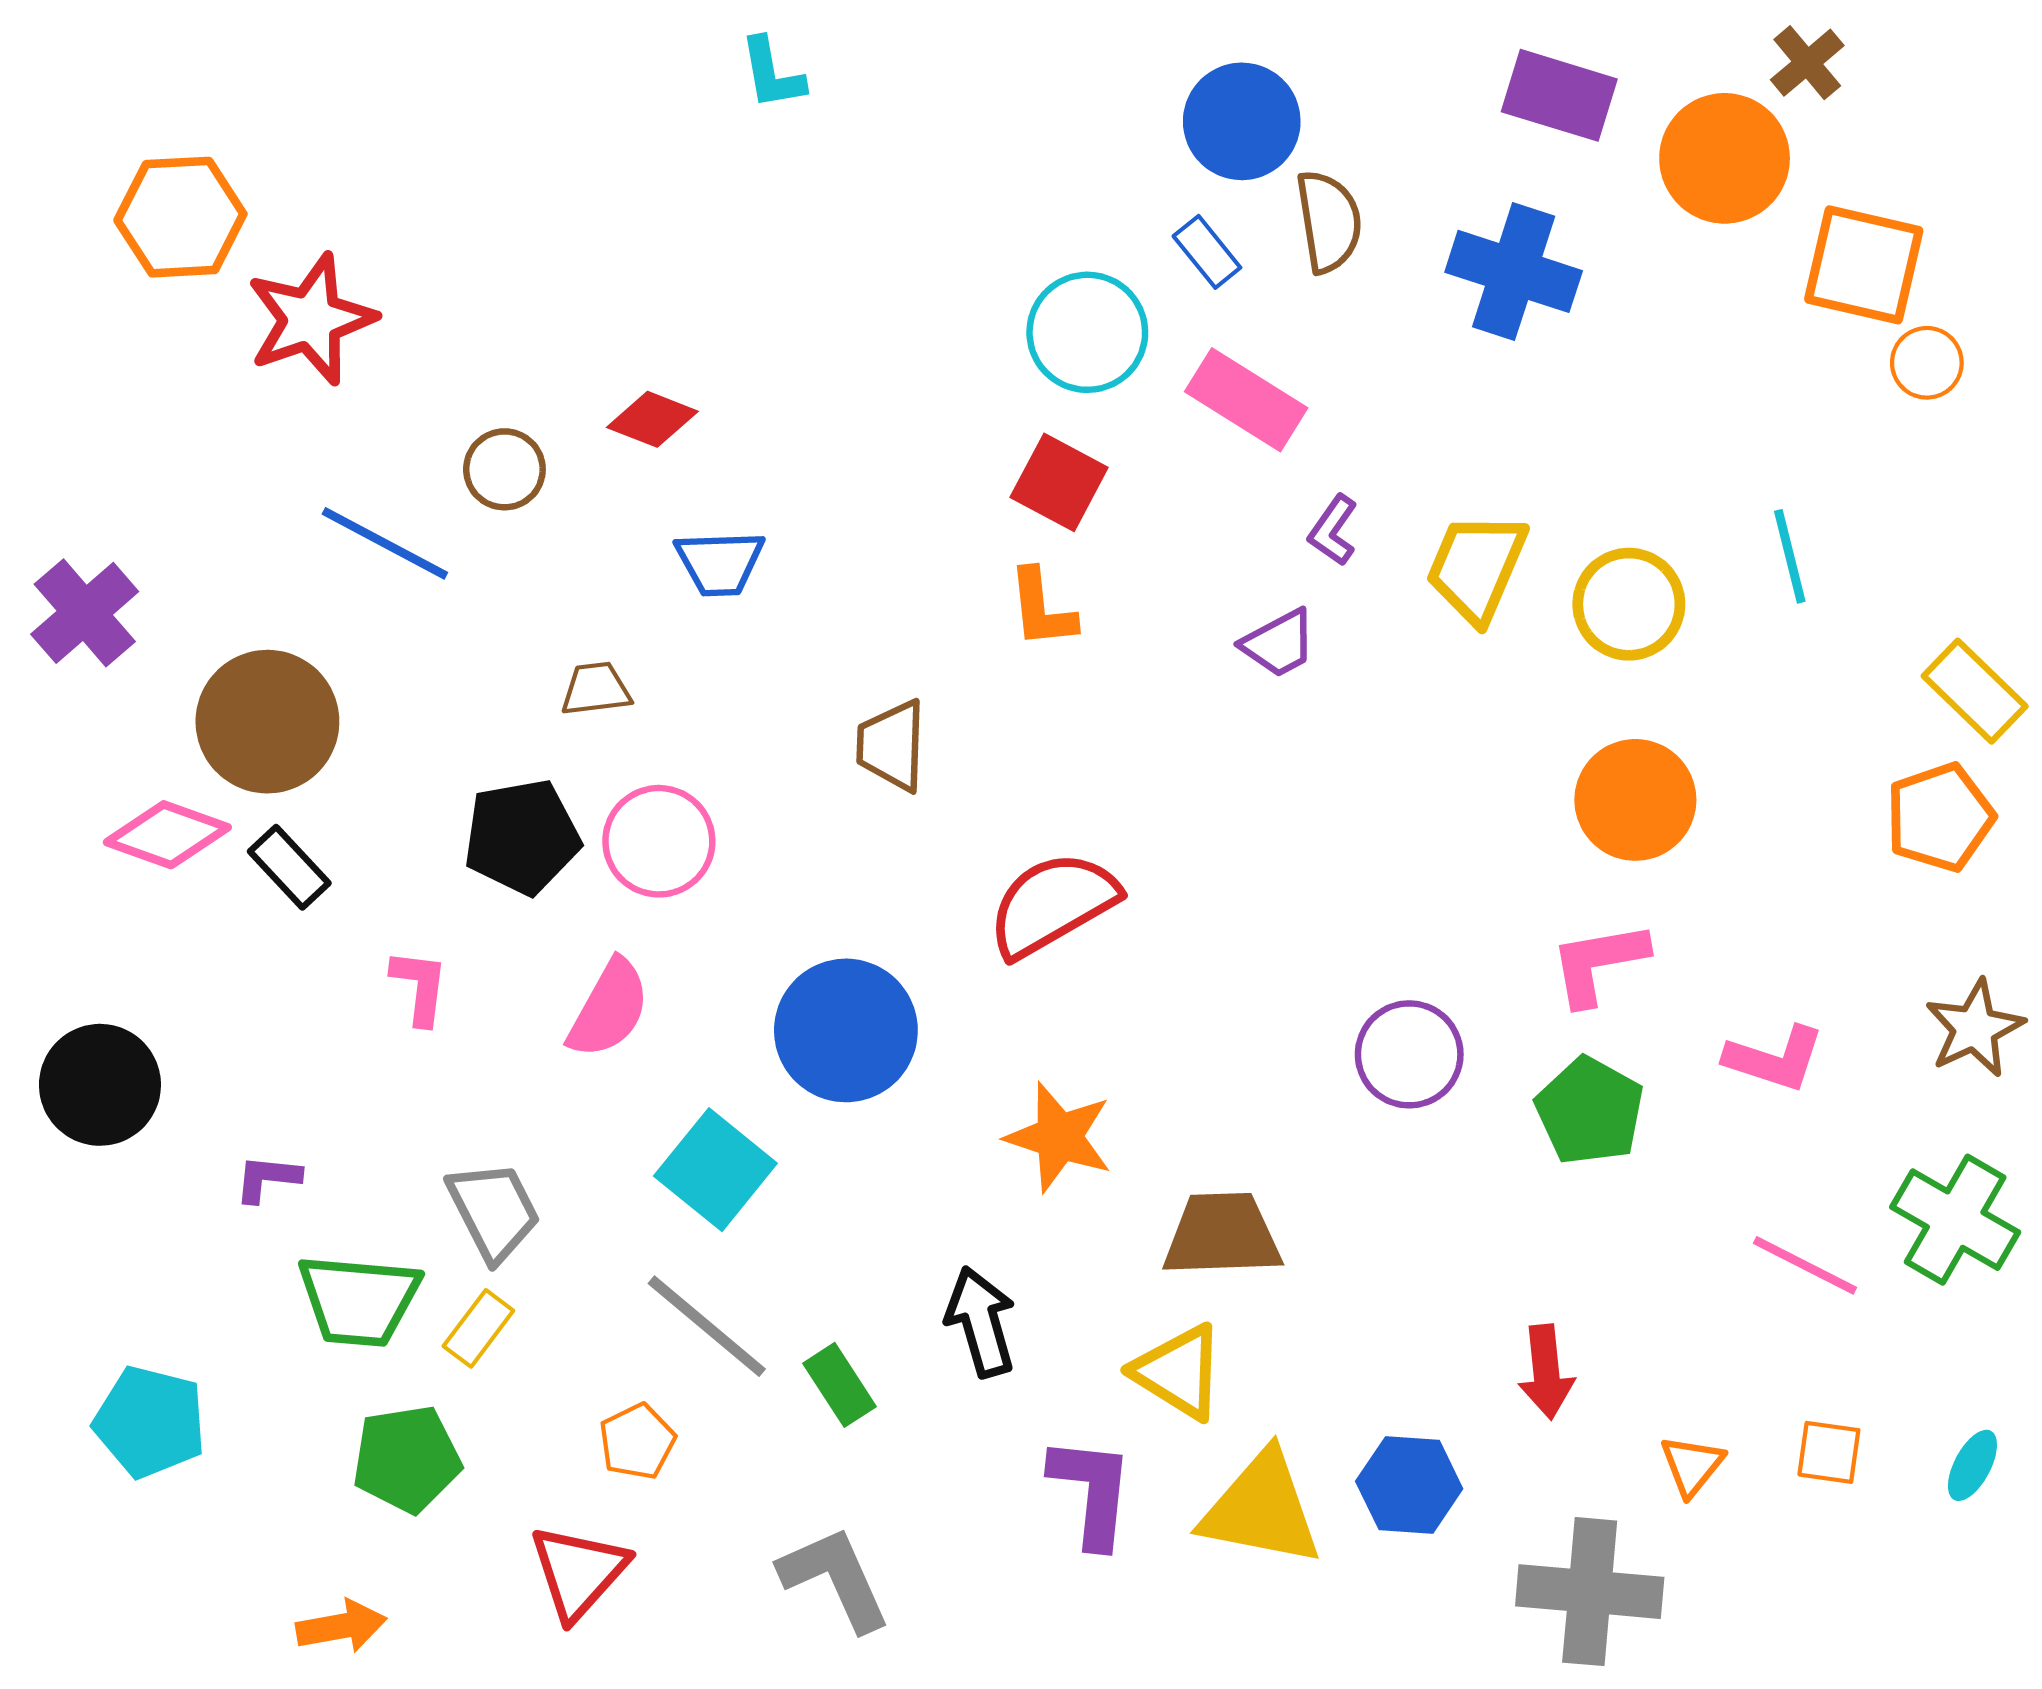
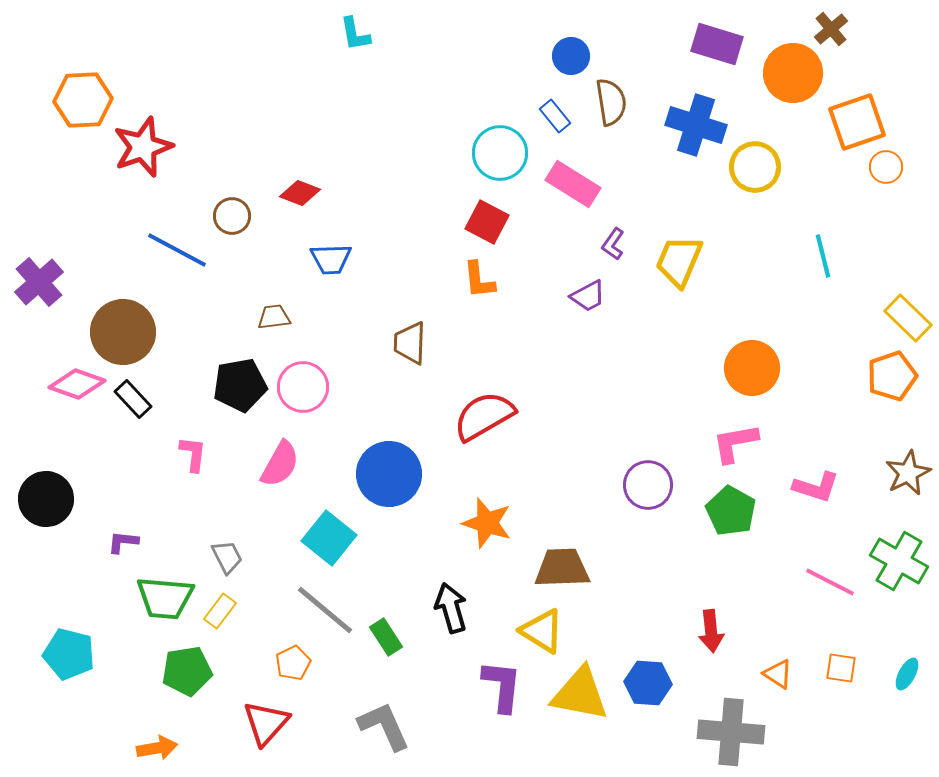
blue circle: (1242, 121) -> (571, 56), size x0.7
orange square: (1864, 265) -> (857, 122), turned -32
yellow circle: (1629, 604) -> (755, 167), moved
gray trapezoid: (494, 1211) -> (227, 557), size x0.7
orange triangle: (1692, 1465) -> (778, 674), turned -36

